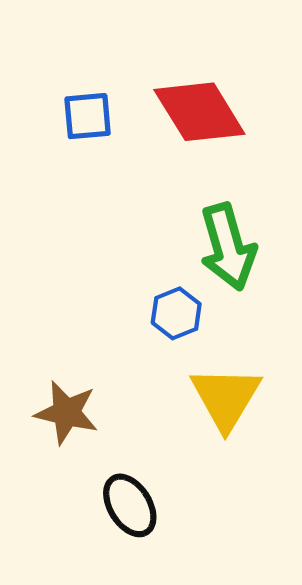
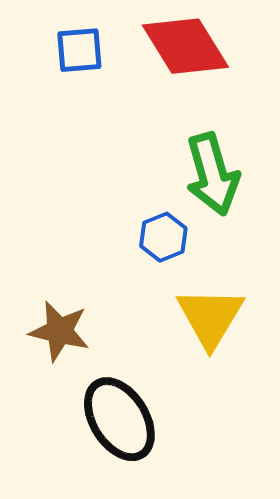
black ellipse: (130, 505) -> (119, 419), size x1.4

